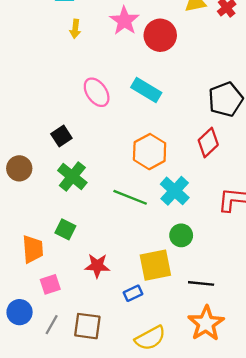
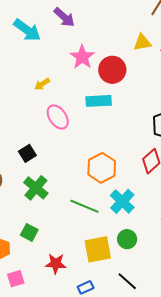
yellow arrow: (75, 29) -> (42, 84), moved, turned 49
cyan rectangle: (146, 90) -> (99, 101), moved, turned -35
yellow square: (155, 265) -> (98, 249), moved
black line: (201, 283) -> (127, 281), moved, turned 35

